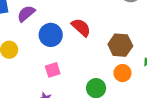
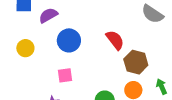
red semicircle: (81, 27) -> (115, 40), moved

